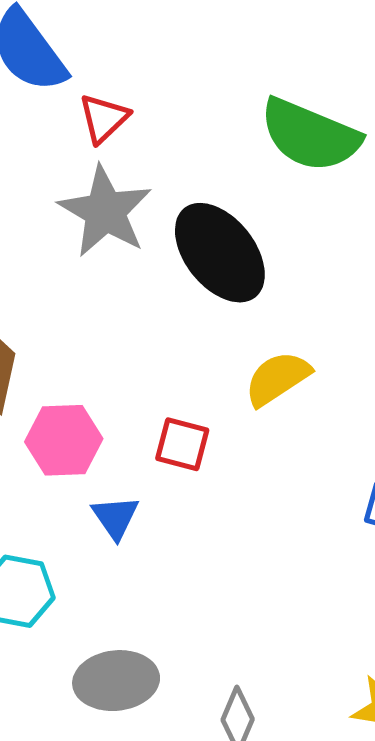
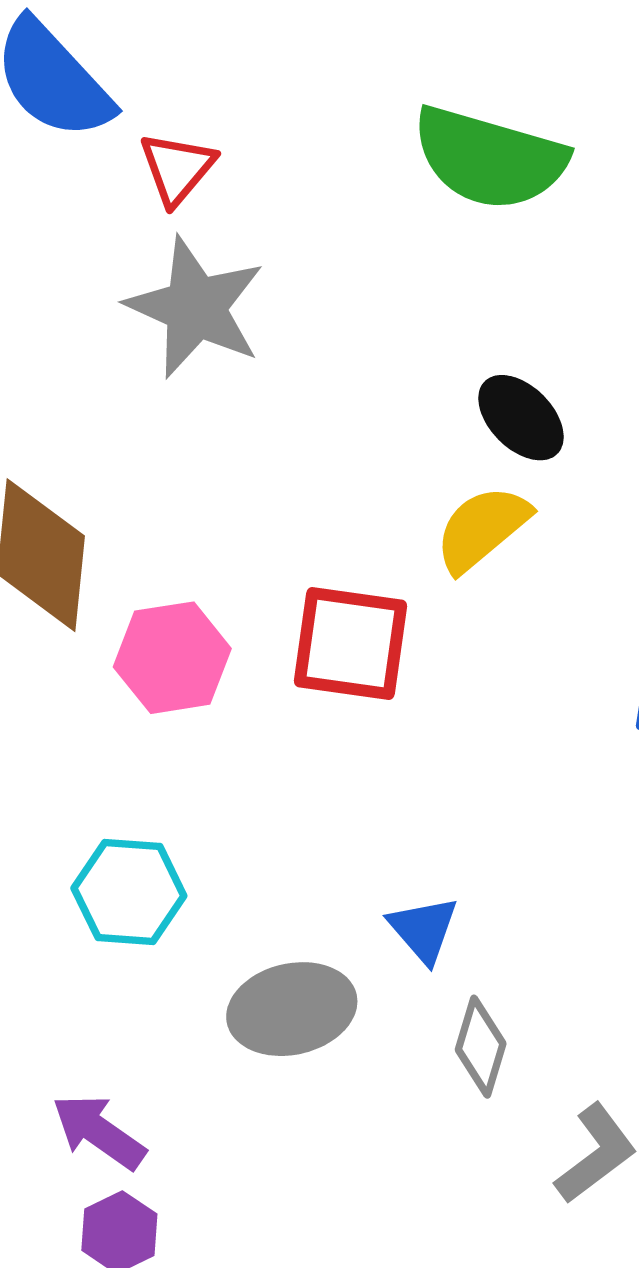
black ellipse: (220, 253) -> (521, 418), moved, size x0.6
red square: (182, 444) -> (351, 643), size x1.5
blue triangle: (115, 517) -> (423, 929), moved

